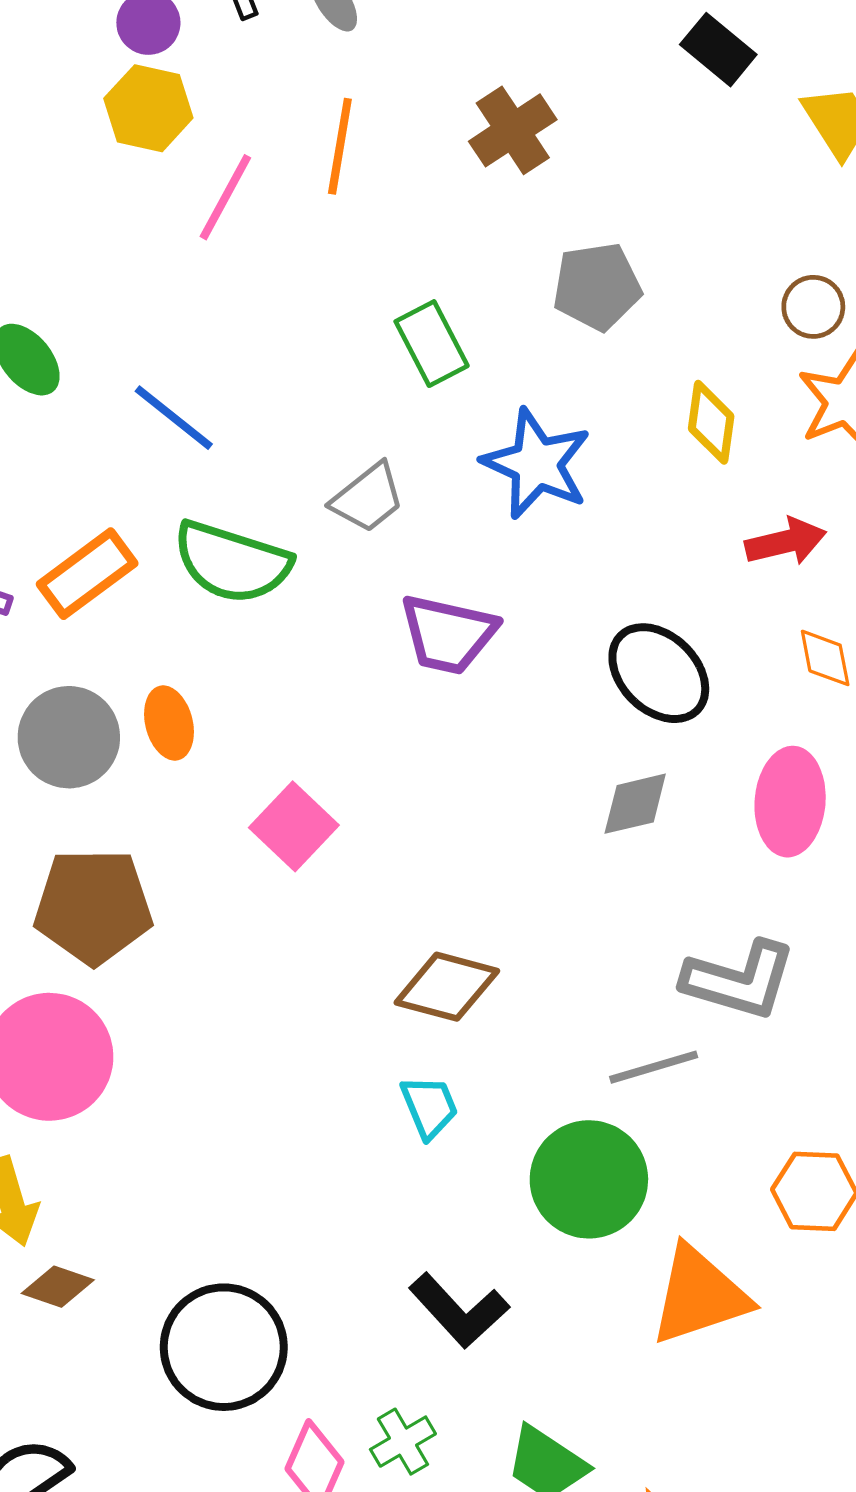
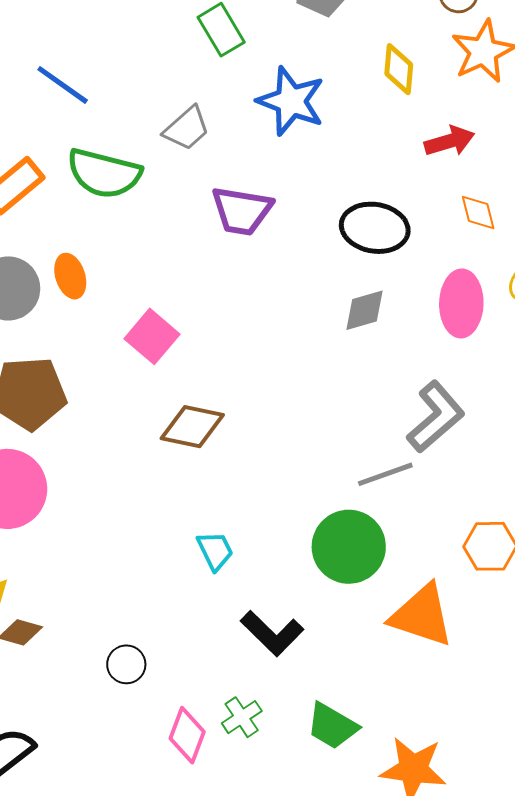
black ellipse: (659, 673) -> (375, 228), turned -32
gray L-shape: (739, 980) -> (436, 417), turned -54
brown diamond: (447, 987) -> (192, 427), moved
cyan trapezoid: (429, 1107) -> (215, 551), moved
orange triangle: (699, 1295) -> (422, 615), turned 40
black circle: (224, 1347) -> (126, 664), size x0.5

